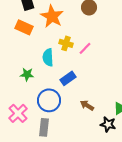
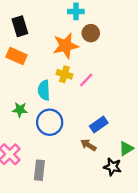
orange star: (52, 16) -> (66, 46), moved, turned 30
blue rectangle: (68, 78) -> (99, 125), moved
blue circle: (49, 100) -> (50, 122), moved

